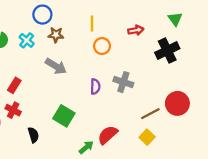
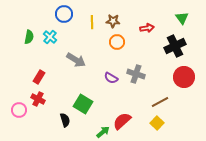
yellow line: (92, 24) -> (92, 22), moved
brown star: (56, 35) -> (113, 21), moved
purple semicircle: (95, 87) -> (111, 78), turned 120
red circle: (177, 103) -> (184, 77), moved
black semicircle: (33, 135) -> (65, 120), moved

